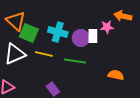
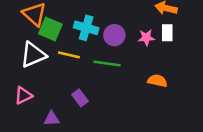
pink star: (107, 27) -> (146, 38), moved
white rectangle: (93, 36) -> (167, 33), moved

